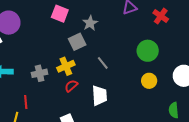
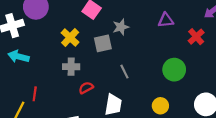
yellow cross: (66, 66) -> (70, 37), moved, turned -36
gray cross: (40, 73) -> (71, 67), moved
yellow circle: (149, 81) -> (160, 106), moved

